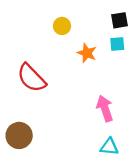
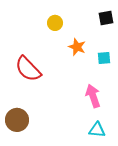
cyan square: (117, 44) -> (104, 58), moved

